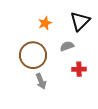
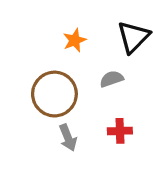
red cross: (79, 69) -> (120, 131), moved

